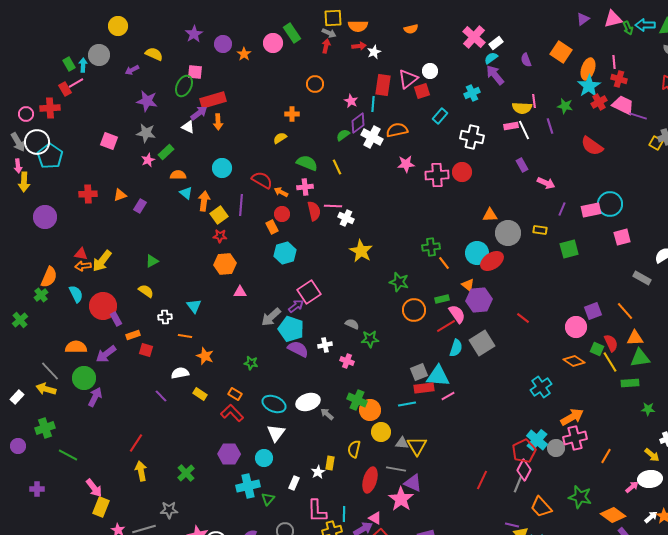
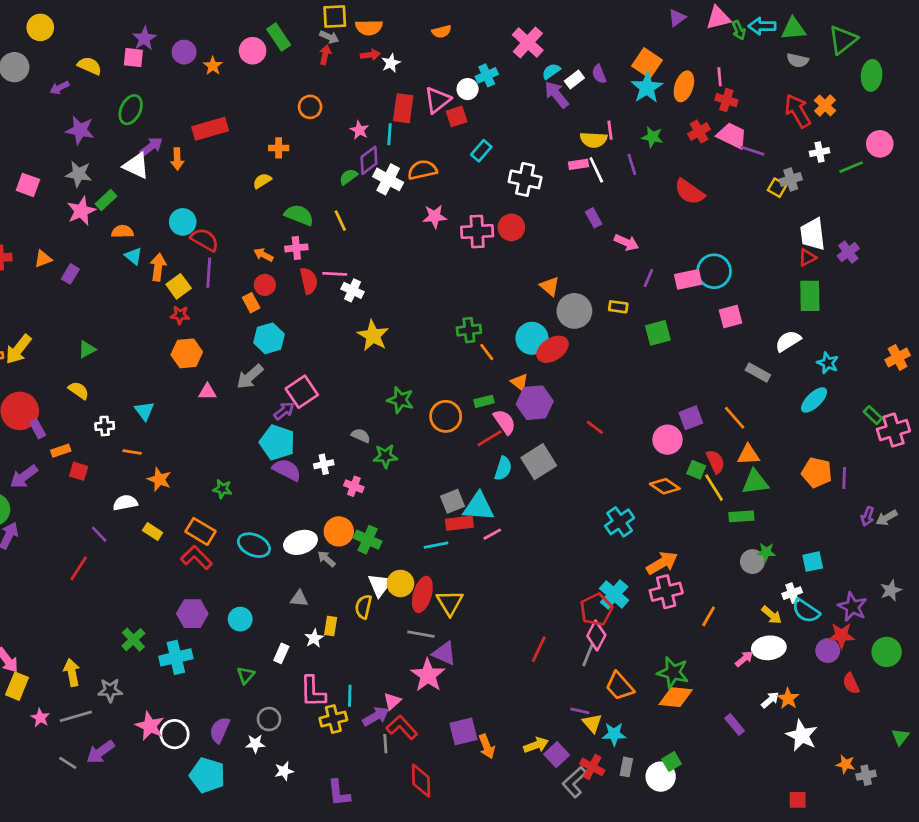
white rectangle: (496, 43) -> (574, 79), moved
pink square: (195, 72) -> (133, 58), moved
cyan star: (589, 86) -> (647, 88), moved
cyan cross: (472, 93) -> (487, 75), moved
red rectangle: (213, 100) -> (210, 129), moved
white triangle: (188, 127) -> (136, 166), size x1.5
pink star: (148, 160) -> (81, 211), size x1.5
red semicircle: (262, 180) -> (205, 240), moved
orange triangle: (490, 215) -> (550, 286), turned 42
green star: (399, 282) -> (400, 400), moved
gray arrow: (271, 317) -> (250, 377), moved
orange rectangle: (235, 394) -> (201, 531), size x1.5
orange circle: (370, 410) -> (339, 531), moved
white triangle: (276, 433) -> (380, 585), moved
red line: (136, 443) -> (79, 568), moved
gray triangle: (402, 443) -> (299, 599), moved
gray circle: (556, 448) -> (752, 562), moved
yellow arrow: (141, 471) -> (72, 672), moved
red ellipse: (370, 480) -> (422, 594), moved
cyan cross: (248, 486) -> (176, 657), moved
orange diamond: (613, 515) -> (676, 697), moved, turned -30
pink triangle: (375, 518) -> (392, 701), turned 48

